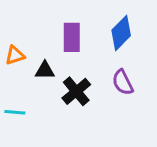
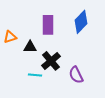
purple semicircle: (123, 82) -> (76, 75), moved
cyan line: (15, 112) -> (35, 75), moved

